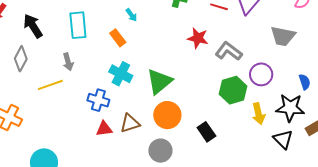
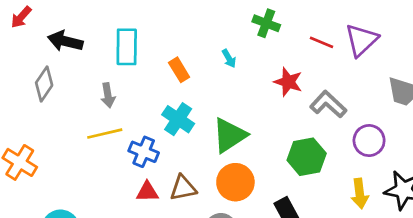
cyan arrow: (131, 15) -> (229, 58), moved
black arrow: (33, 26) -> (65, 41), turned -50
yellow line: (50, 85) -> (105, 134), moved
green hexagon: (233, 90) -> (307, 157), moved

